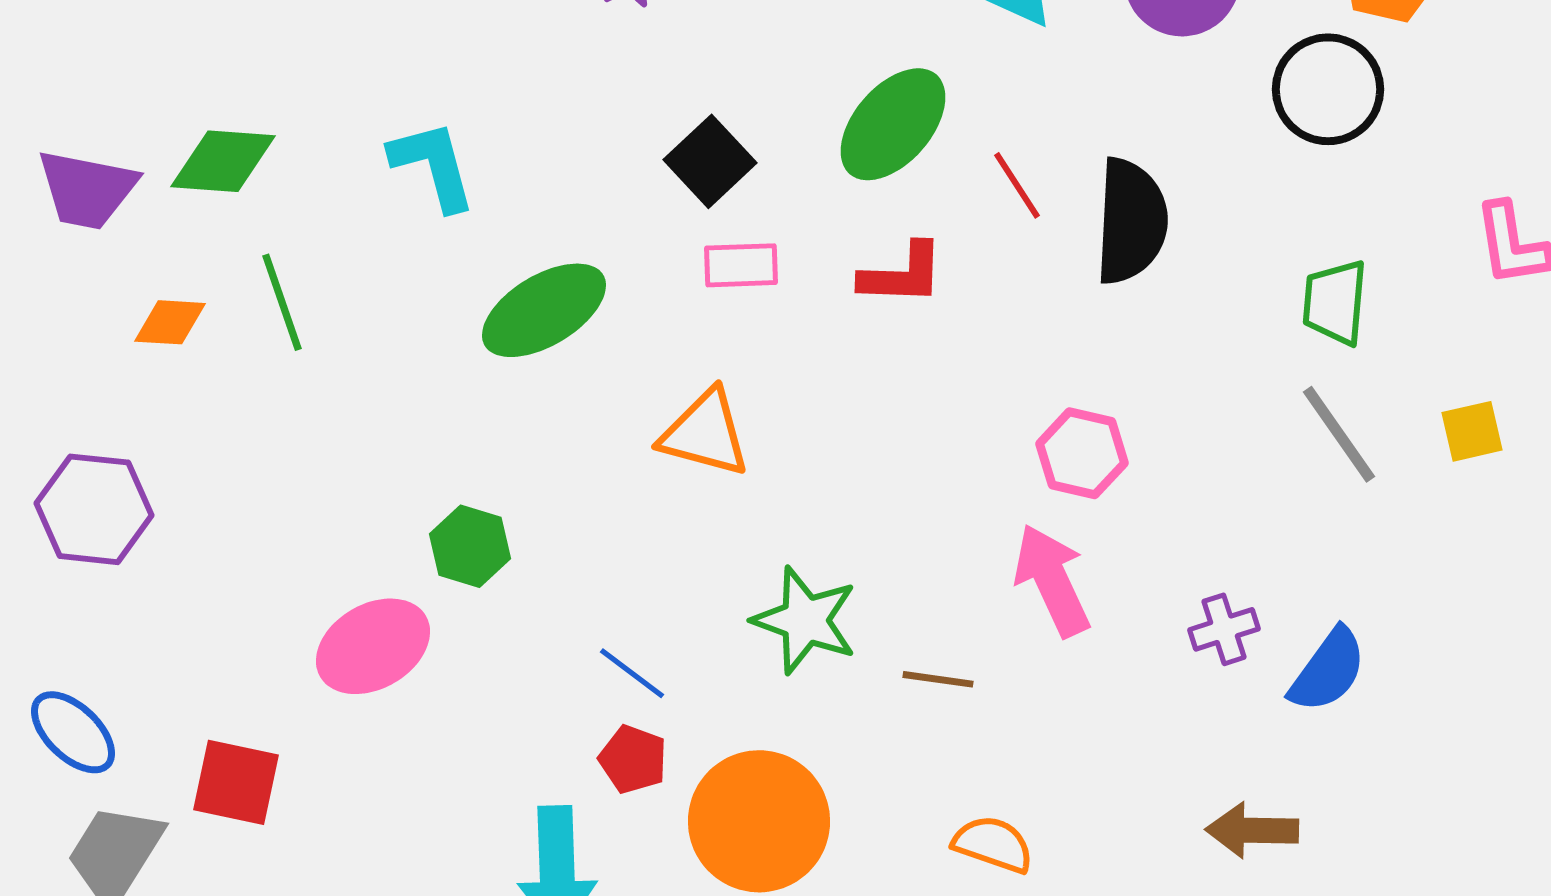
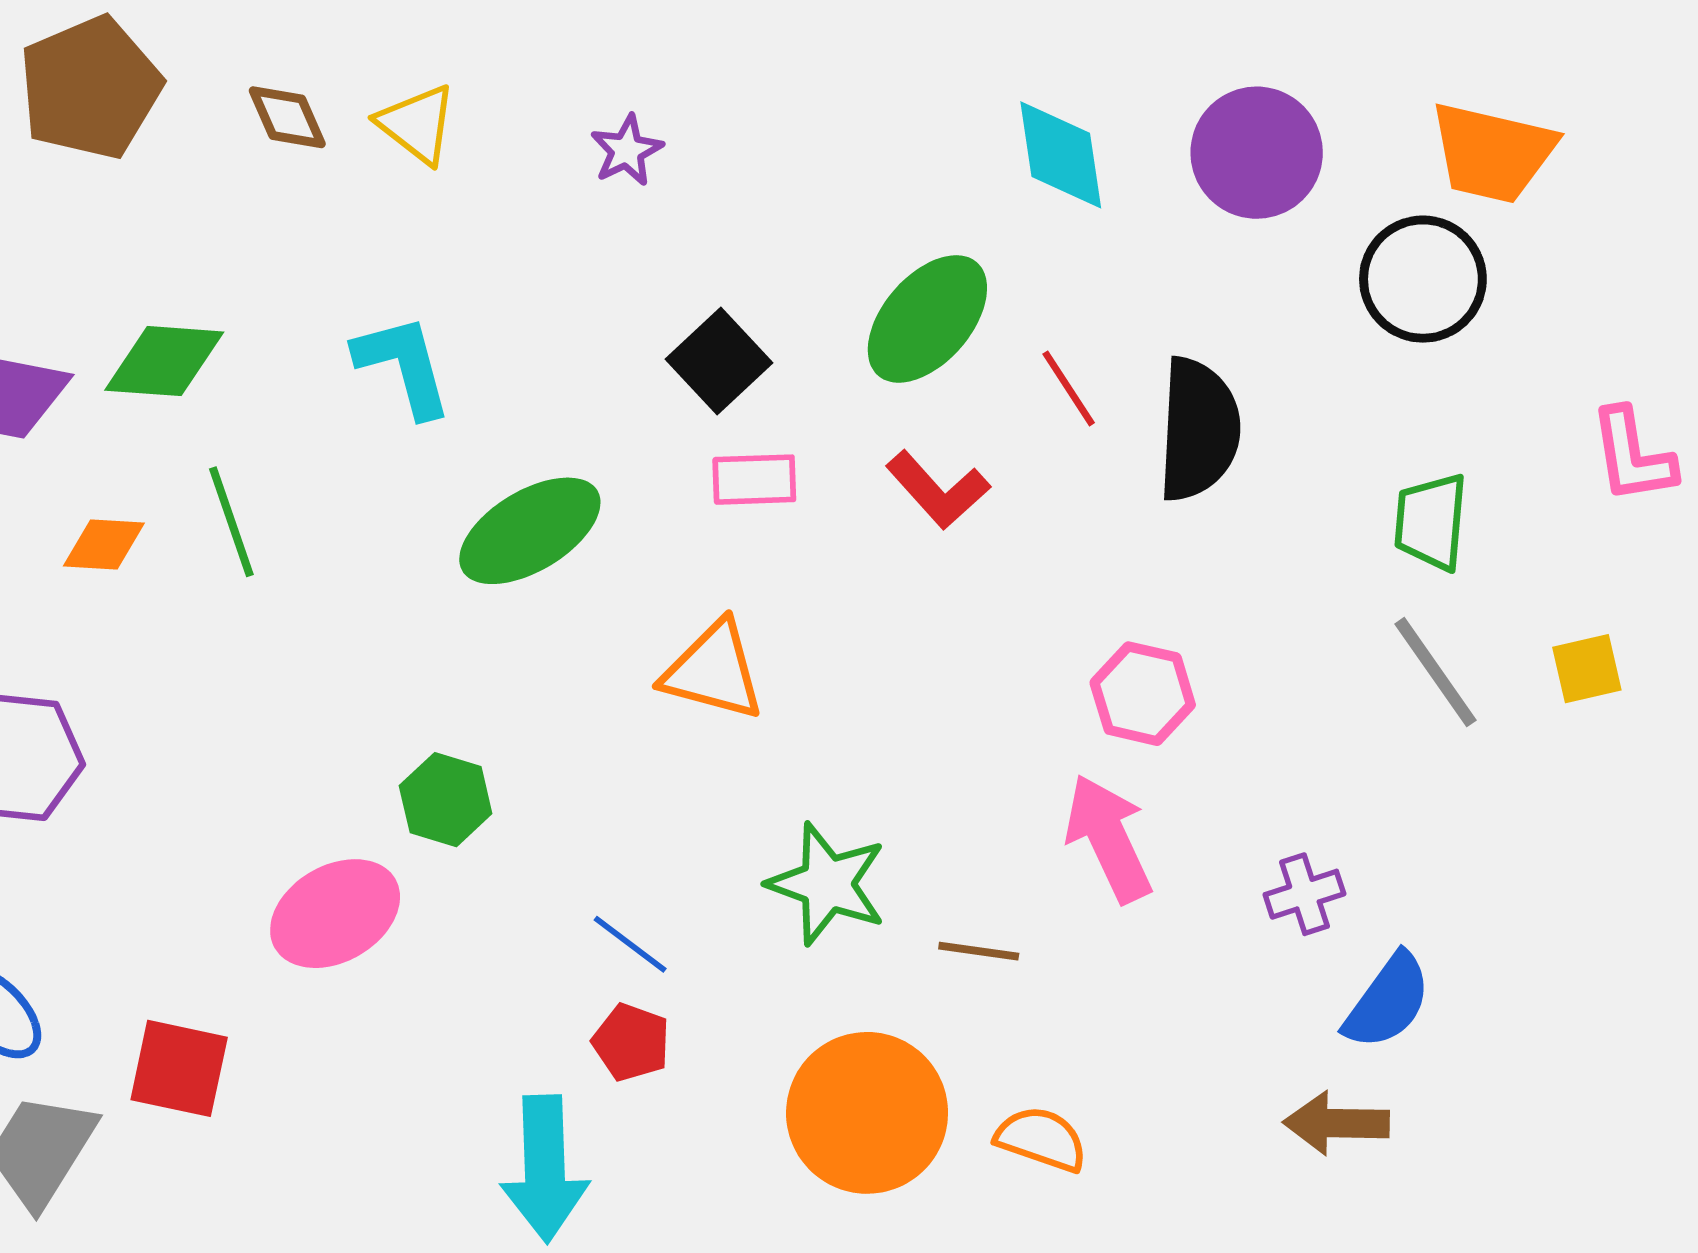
red L-shape: (902, 274) -> (938, 490), turned 46
blue semicircle: (1328, 670) -> (1388, 1001), moved
orange circle: (759, 821) -> (867, 1113), moved

